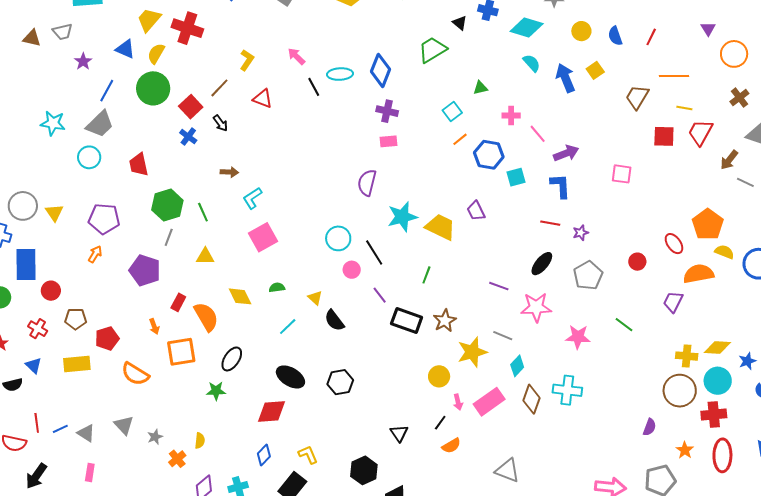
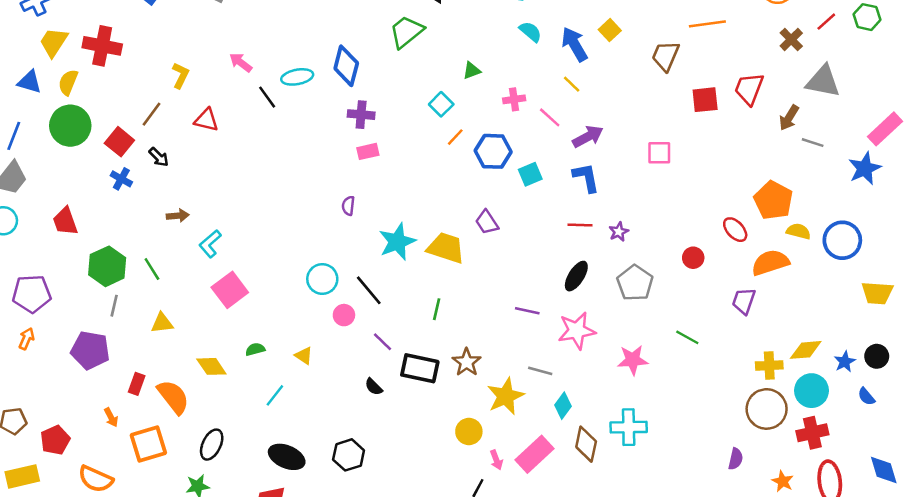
yellow line: (684, 108) -> (572, 84), moved, turned 42
purple semicircle: (367, 183) -> (348, 206), size x0.6
black semicircle: (334, 320) -> (374, 387), moved, size x0.7

